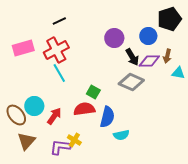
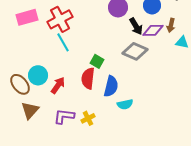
red semicircle: (84, 109) -> (88, 78), turned -75
yellow cross: (74, 140) -> (88, 118), moved, turned 32

